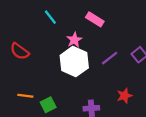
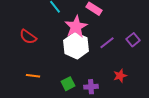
pink star: (74, 40) -> (76, 27), size x1.6
green square: (48, 105) -> (68, 84), moved

